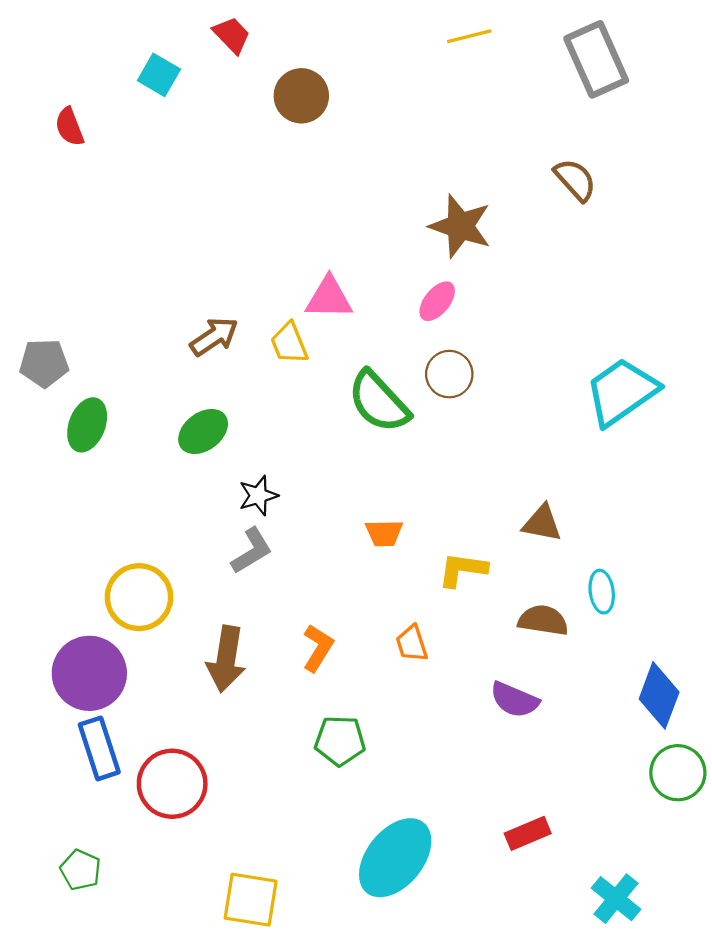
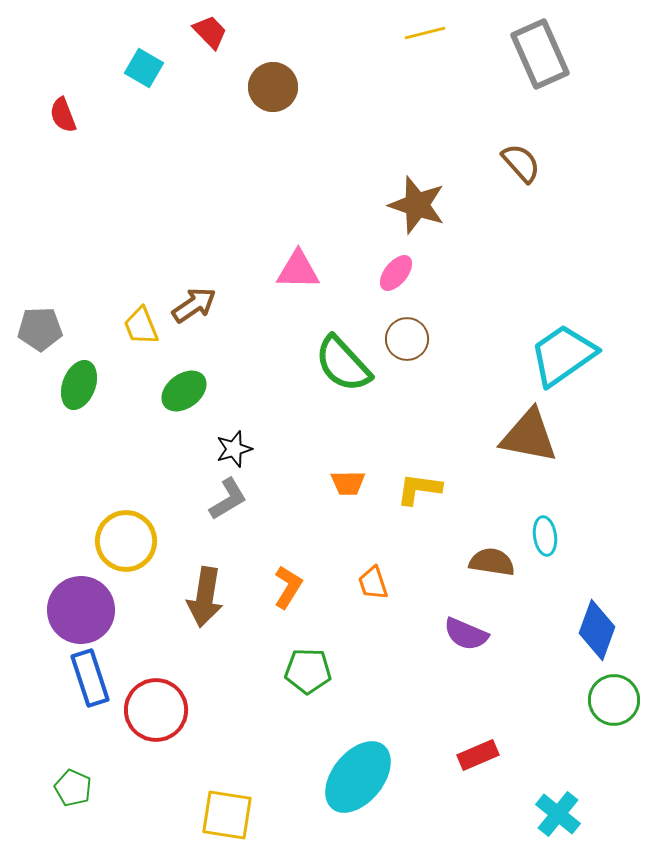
yellow trapezoid: (289, 343) -> (141, 326), moved
brown triangle: (542, 523) -> (529, 436), moved, size x1.6
yellow L-shape: (463, 570) -> (419, 489), moved

